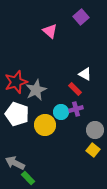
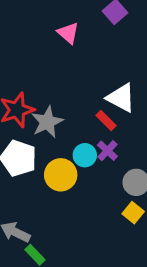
white triangle: (85, 74) -> (121, 98), size x1.5
purple cross: (76, 109) -> (107, 151), turned -32

